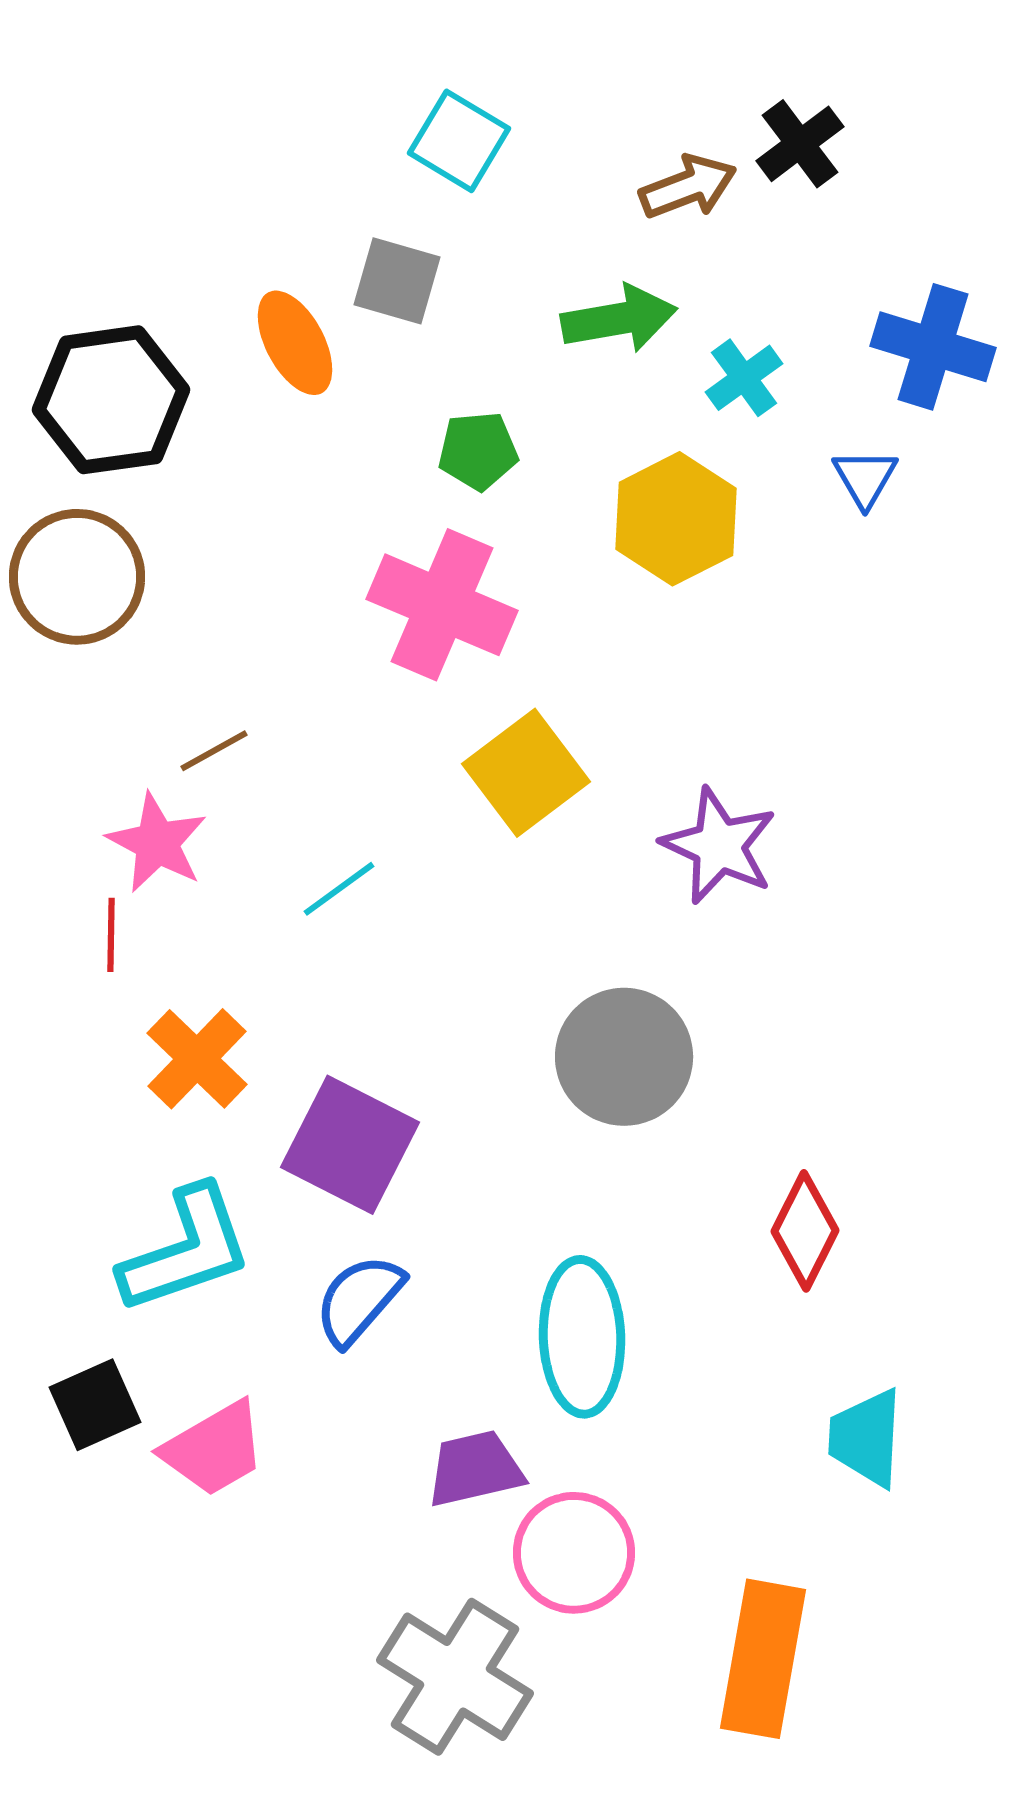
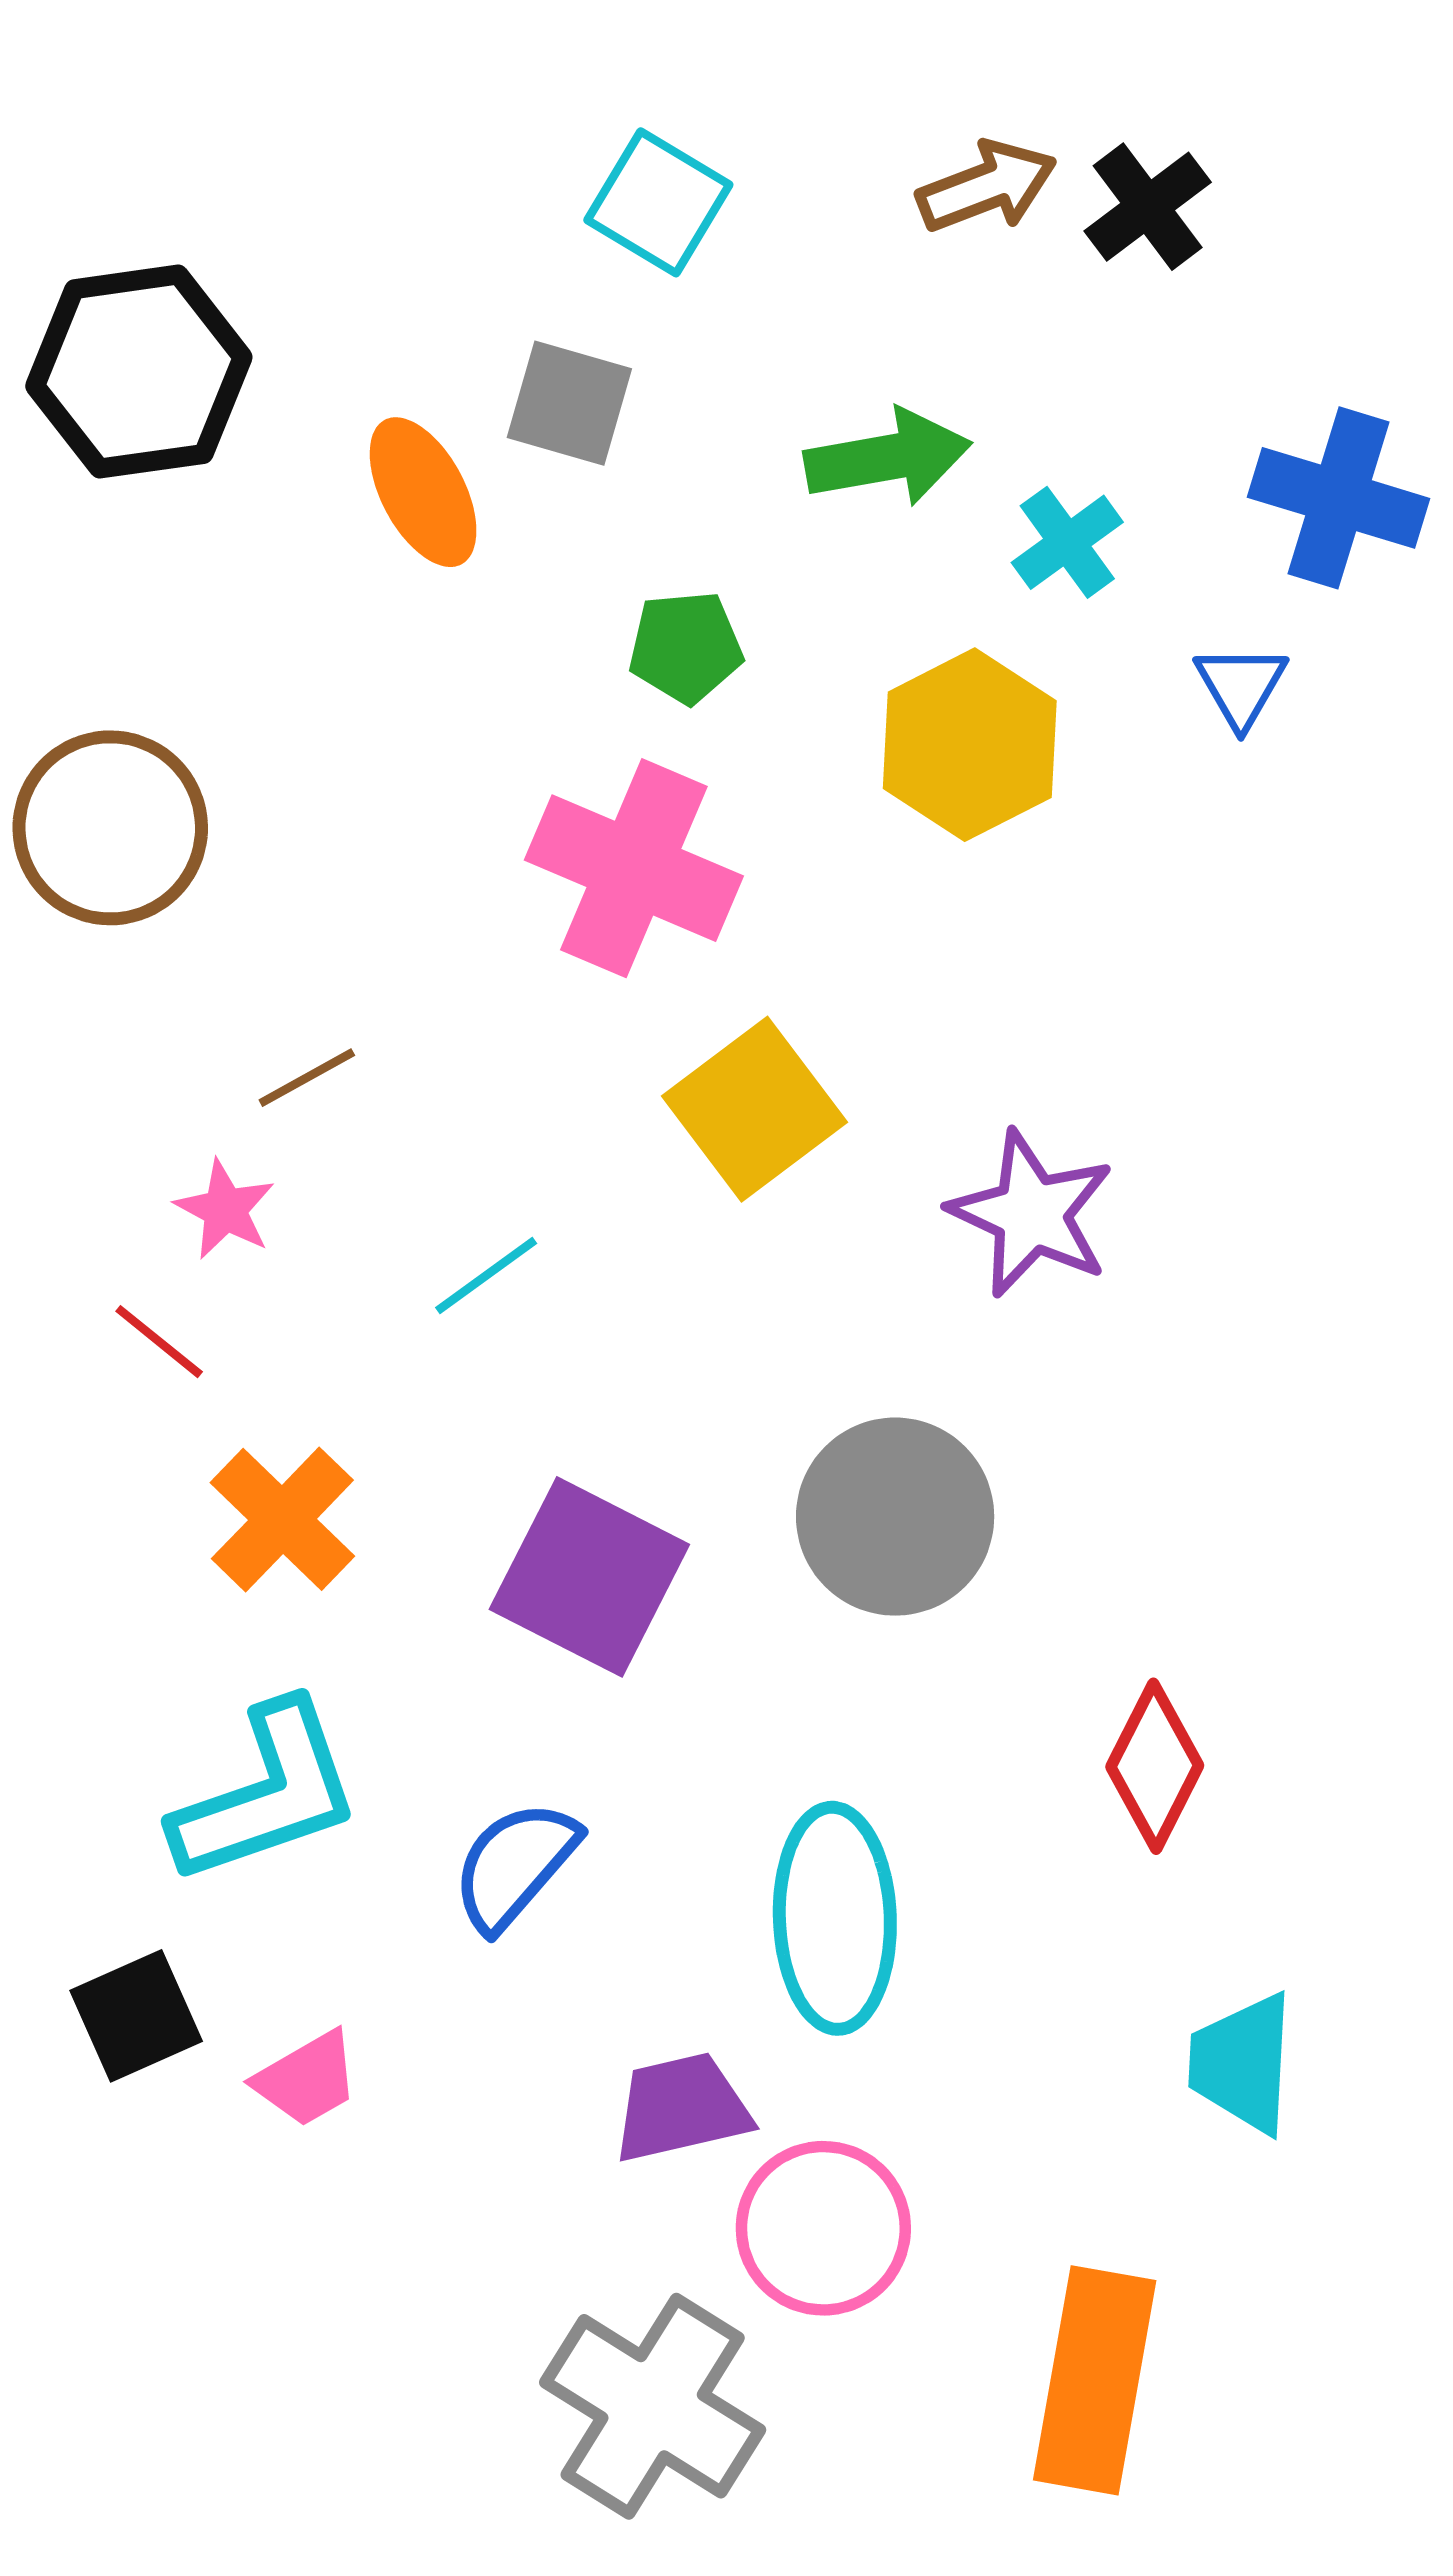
brown arrow: (688, 187) -> (987, 187), moved
black hexagon: (111, 400) -> (139, 372), moved
pink star: (157, 843) -> (225, 1210), size x0.7
red line: (111, 935) -> (159, 1342), turned -52
purple square: (350, 1145) -> (589, 1577), moved
pink trapezoid: (214, 1449) -> (307, 2079), size x0.7

